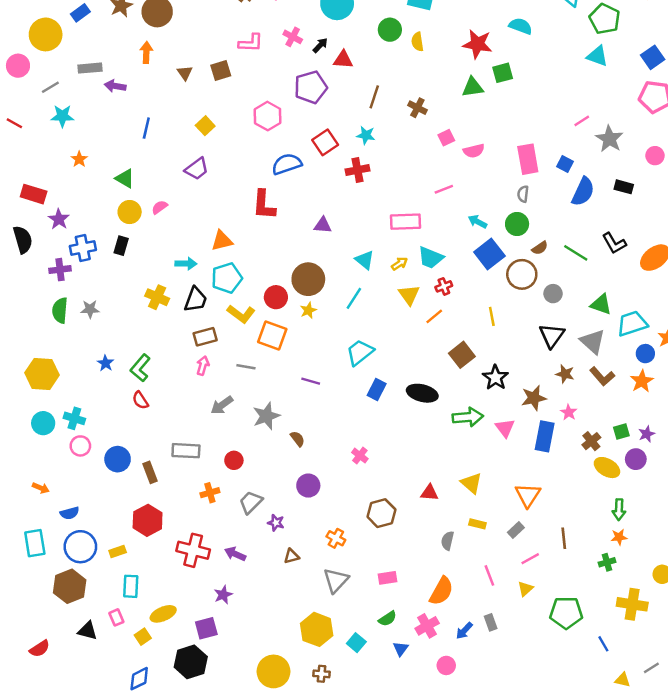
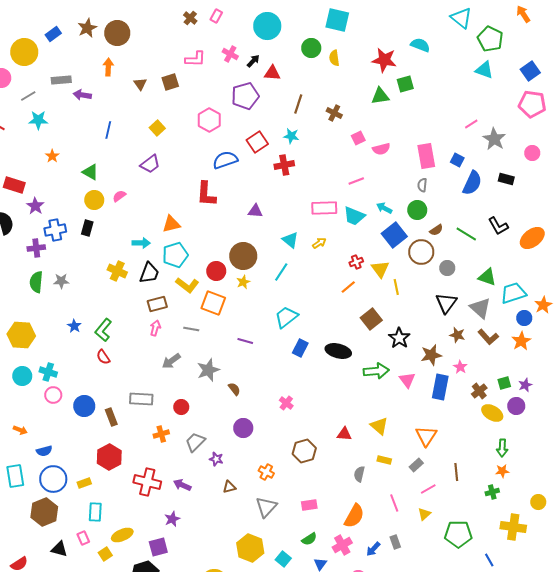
cyan trapezoid: (431, 258) -> (354, 216), moved
yellow triangle: (409, 295) -> (380, 269), moved

